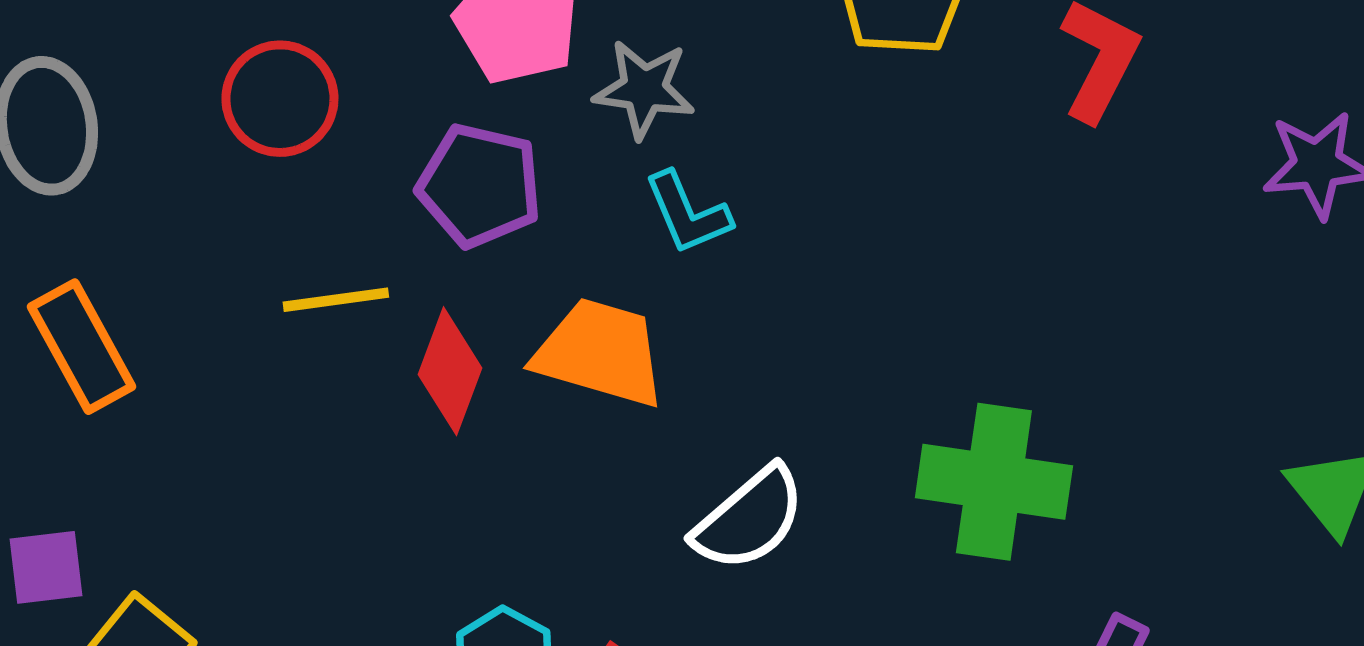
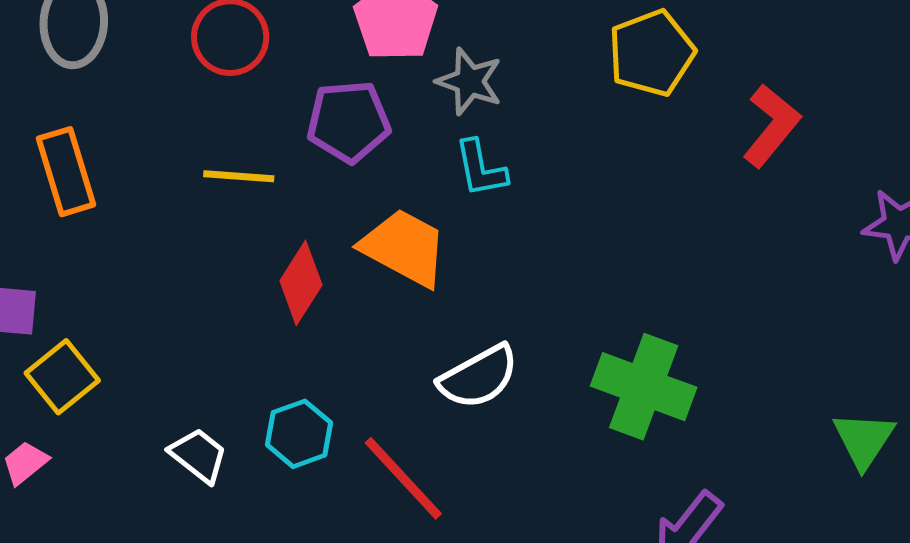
purple pentagon: (479, 186) -> (349, 122), turned -30
red diamond: (450, 371) -> (301, 283), moved

